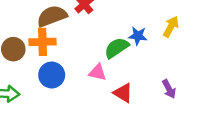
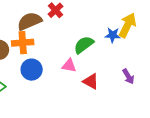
yellow arrow: (171, 27) -> (128, 25), size x1.4
blue star: (138, 36) -> (113, 35), moved

